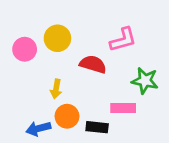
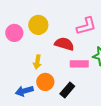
pink rectangle: (123, 108) -> (79, 64), moved
black rectangle: (97, 127) -> (67, 90), turned -56

